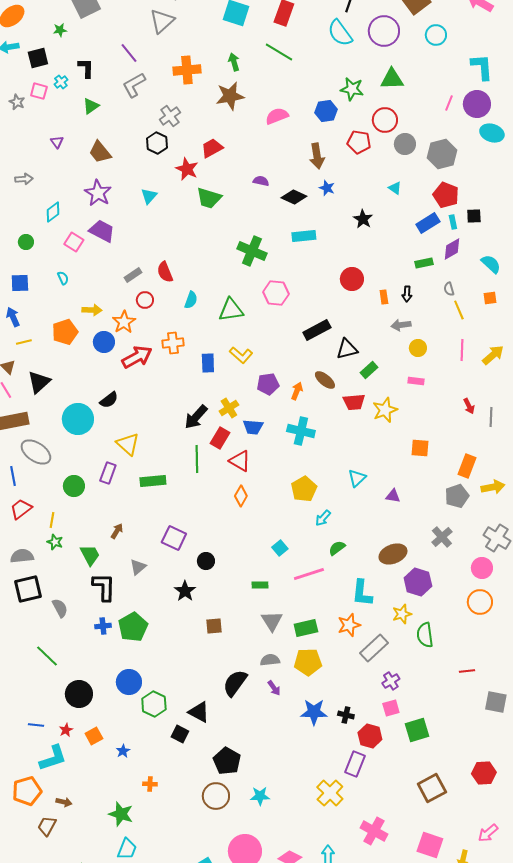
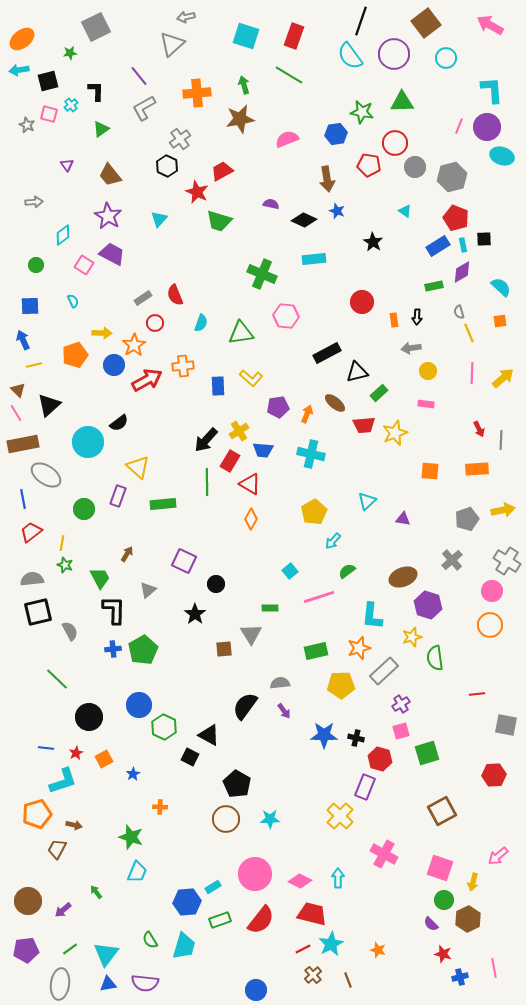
orange rectangle: (467, 466) -> (477, 469), moved, turned 65
gray triangle: (272, 621) -> (251, 634), moved
yellow pentagon: (308, 662) -> (341, 685), moved
red hexagon: (484, 773) -> (494, 775), moved

